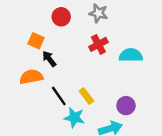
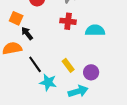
red cross: (98, 44) -> (68, 21), turned 35
yellow rectangle: (86, 96) -> (68, 65), moved

